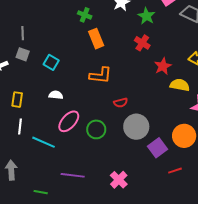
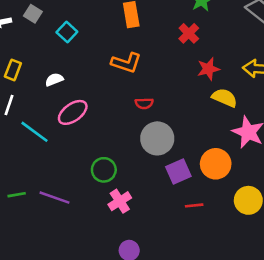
white semicircle: (56, 95) -> (54, 80), moved, turned -40
green circle: (96, 129) -> (104, 170), moved
purple line: (73, 175) -> (54, 198), moved
green line: (41, 192) -> (17, 195), turned -32

